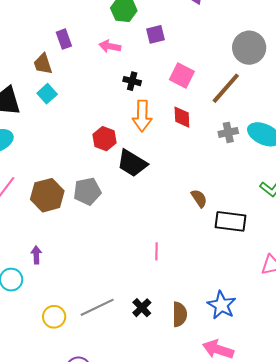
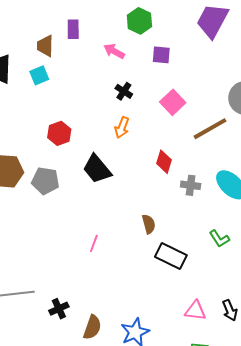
orange arrow: (142, 116) -> (122, 127), size x0.7
red diamond: (182, 117) -> (164, 162), moved
gray cross: (228, 132) -> (191, 185), moved
red hexagon: (104, 139) -> (59, 133), moved
pink line: (156, 251) -> (94, 243), moved

